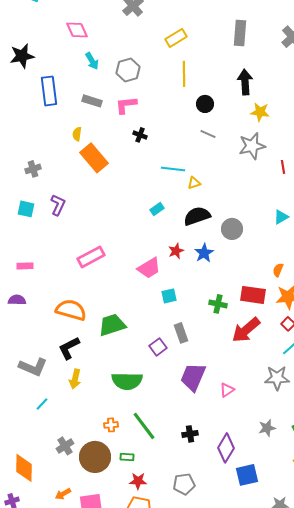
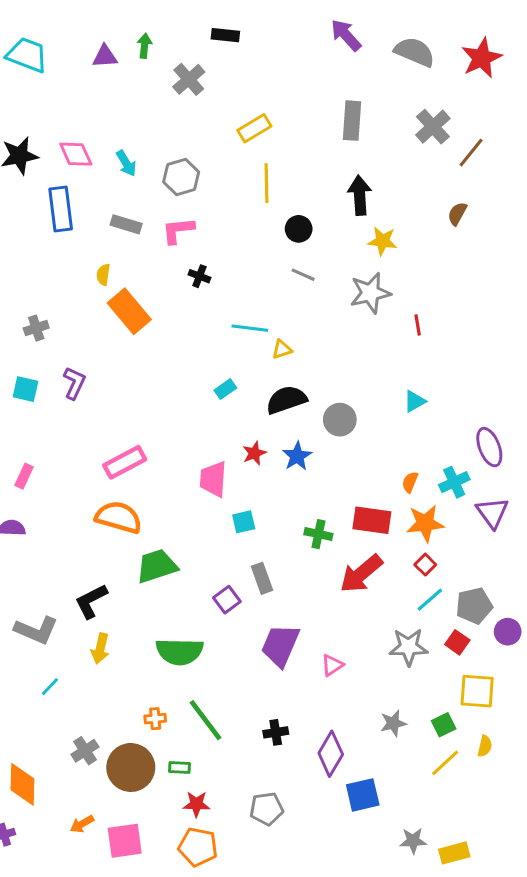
pink diamond: (77, 30) -> (76, 154), moved
pink rectangle: (25, 266) -> (24, 476), turned -63
pink trapezoid: (149, 268) -> (213, 479), turned 125
orange semicircle: (71, 310) -> (119, 517), moved

